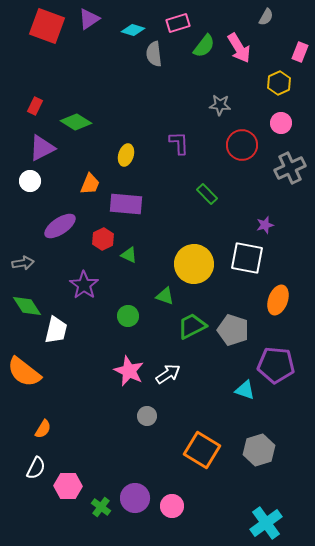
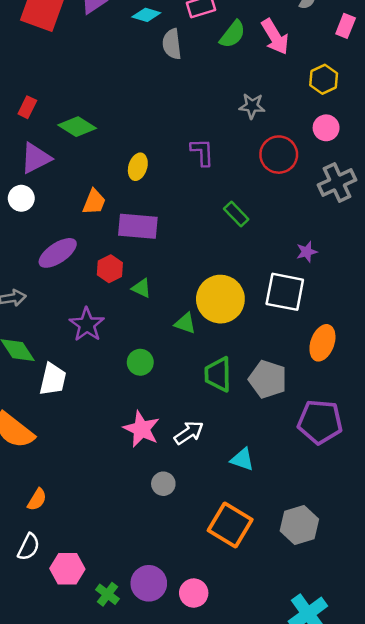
pink rectangle: (300, 52) -> (346, 26), moved
green triangle: (165, 296) -> (185, 323), moved
green trapezoid: (192, 326) -> (218, 374), turned -64
cyan triangle: (245, 390) -> (242, 459), moved

